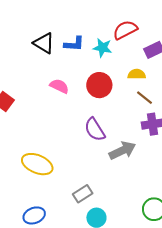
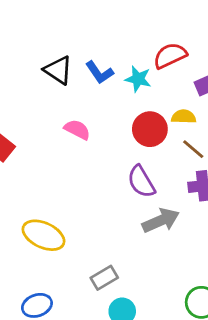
blue L-shape: (74, 44) -> (99, 72), turned 50
red circle: (99, 85) -> (150, 129), moved
purple semicircle: (95, 130) -> (141, 182), moved

